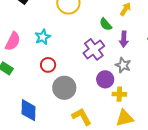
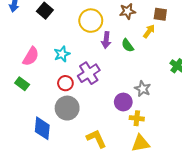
purple arrow: (124, 39) -> (106, 40), moved
purple cross: (94, 49) -> (89, 73), moved
gray circle: (64, 88) -> (67, 108), moved

